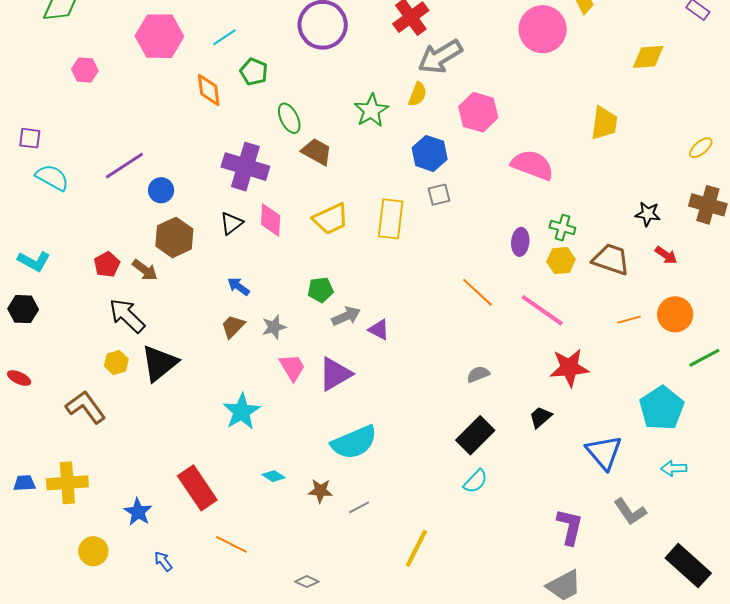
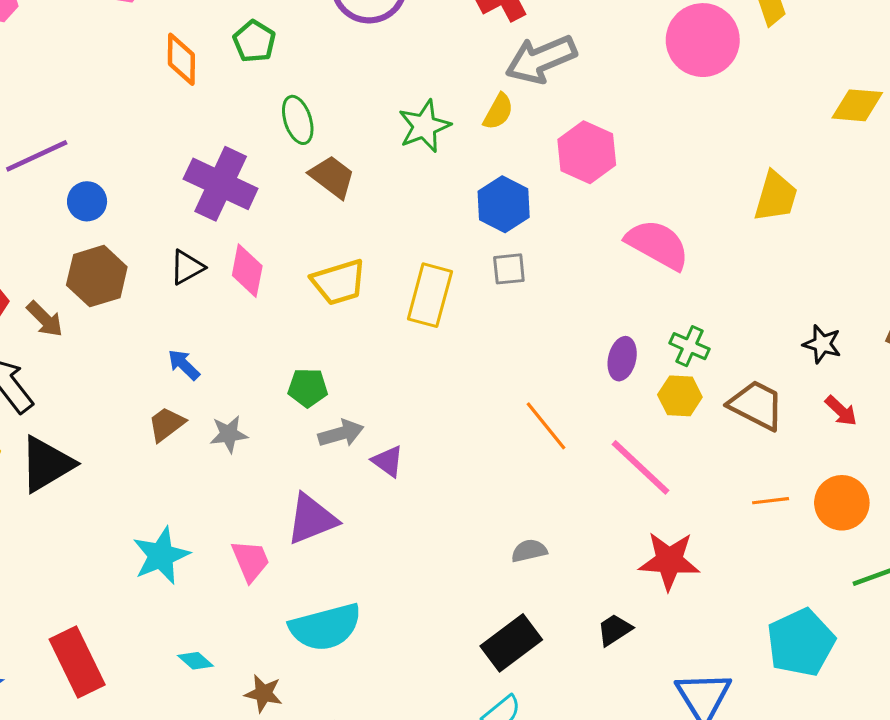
pink trapezoid: (292, 367) -> (250, 561), moved

